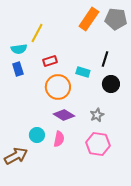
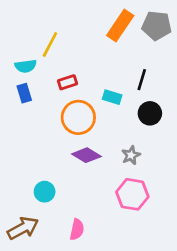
cyan circle: (37, 135) -> (45, 192), moved
pink semicircle: (59, 139) -> (77, 229), moved
brown arrow: (16, 156) -> (23, 228), moved

